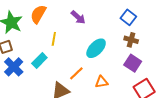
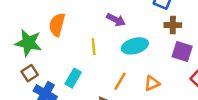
purple arrow: (78, 17) -> (116, 20), moved
yellow line: (54, 39) -> (94, 47), moved
cyan ellipse: (96, 48) -> (135, 46), turned 45

